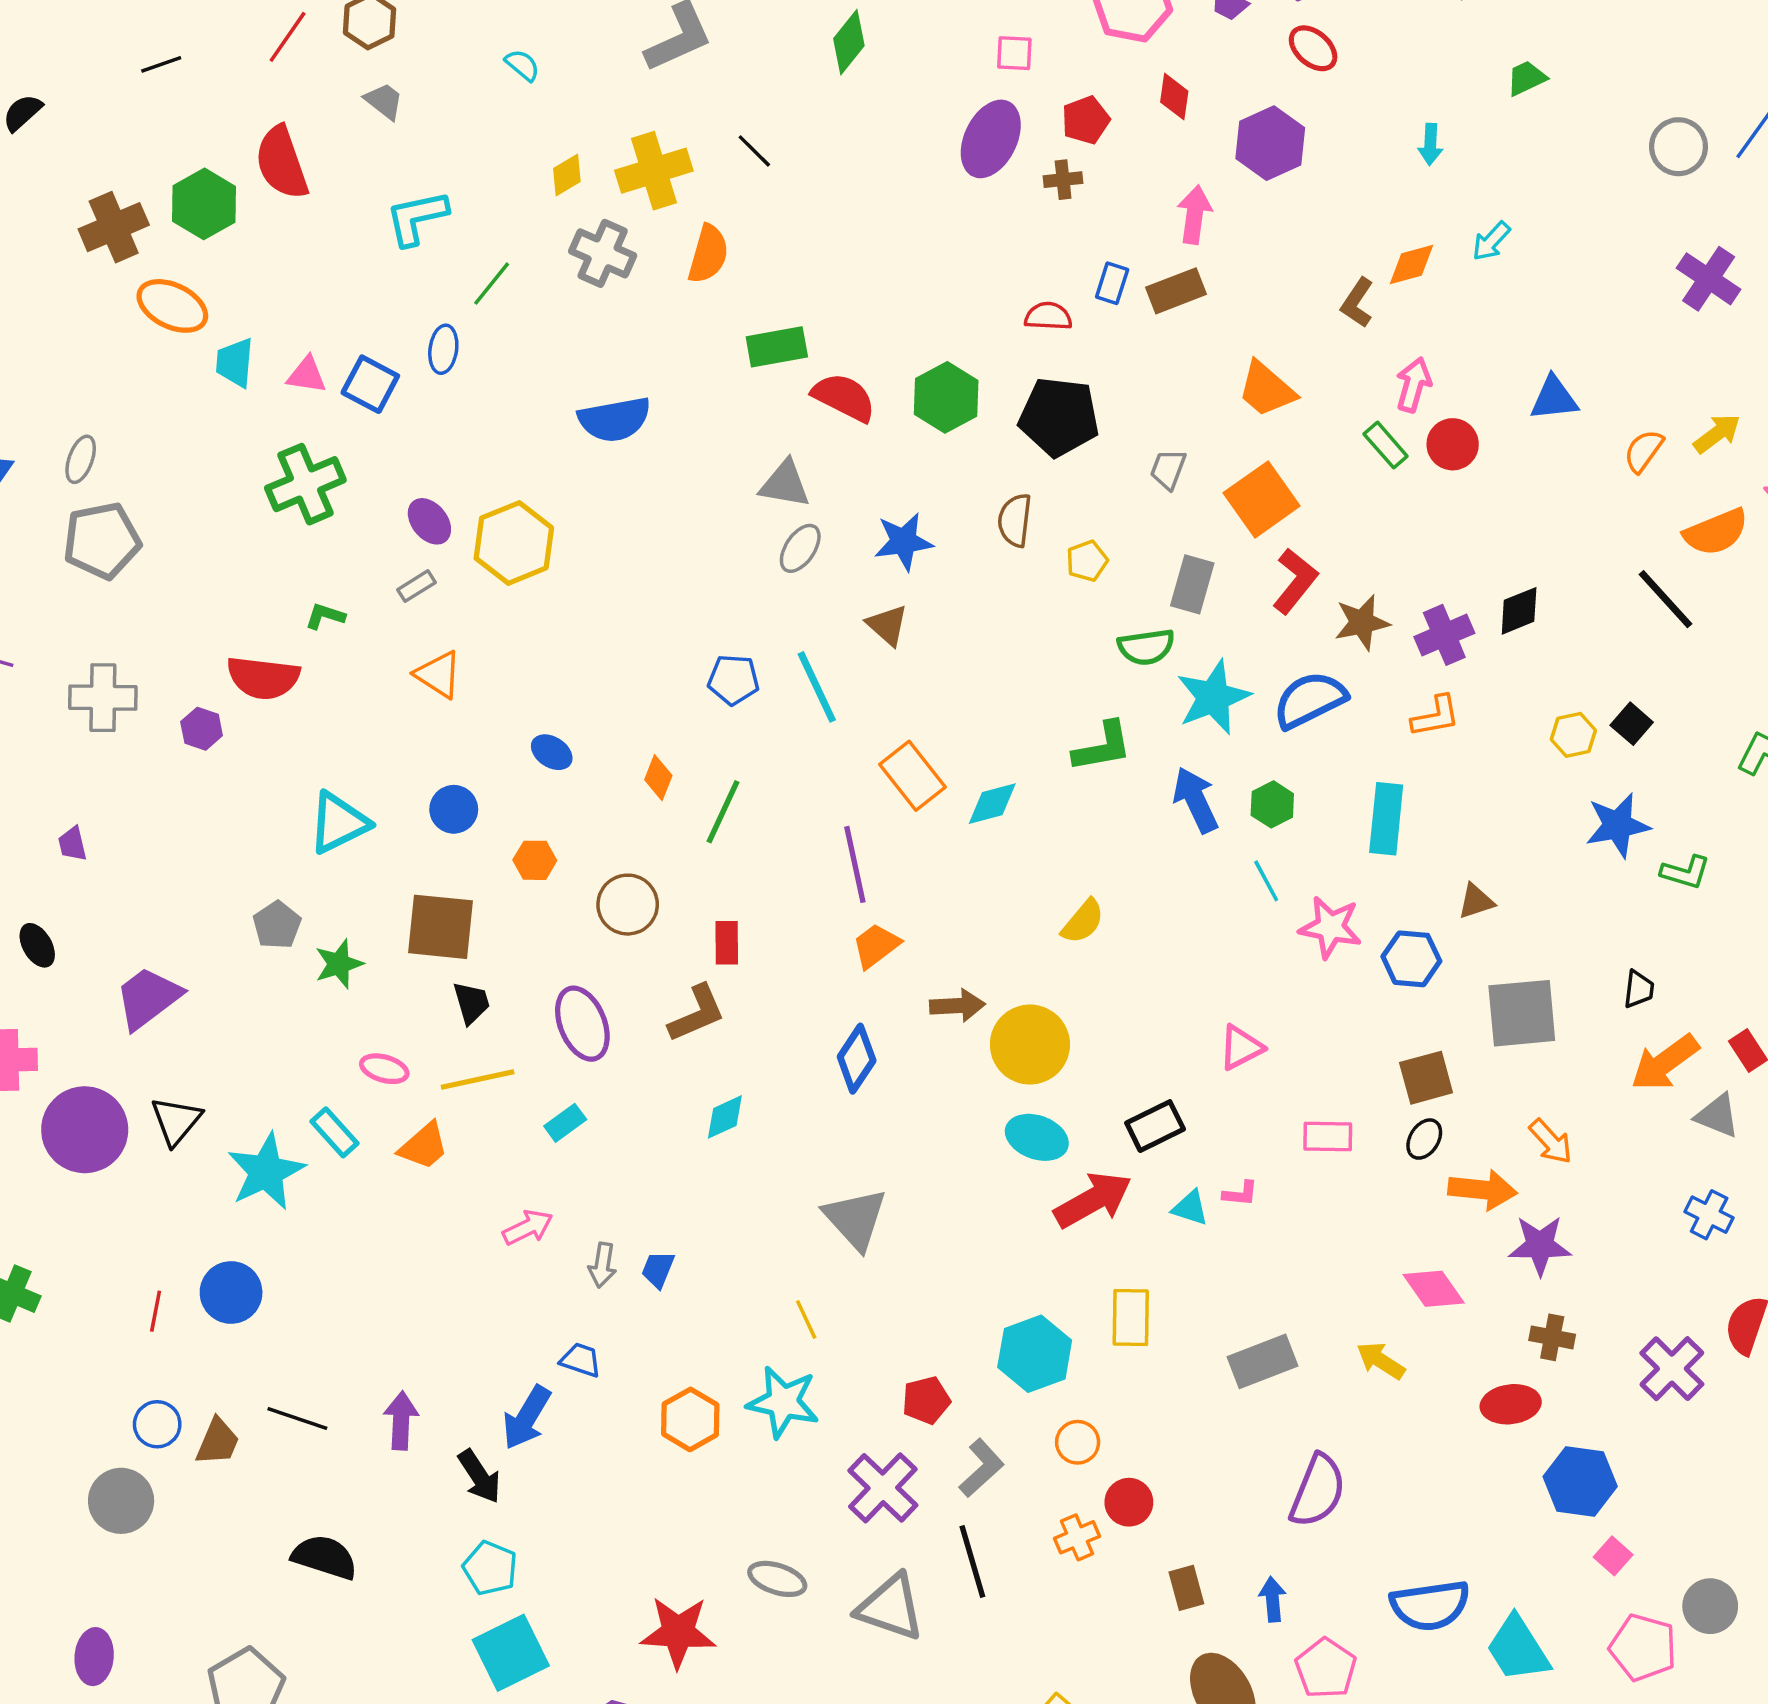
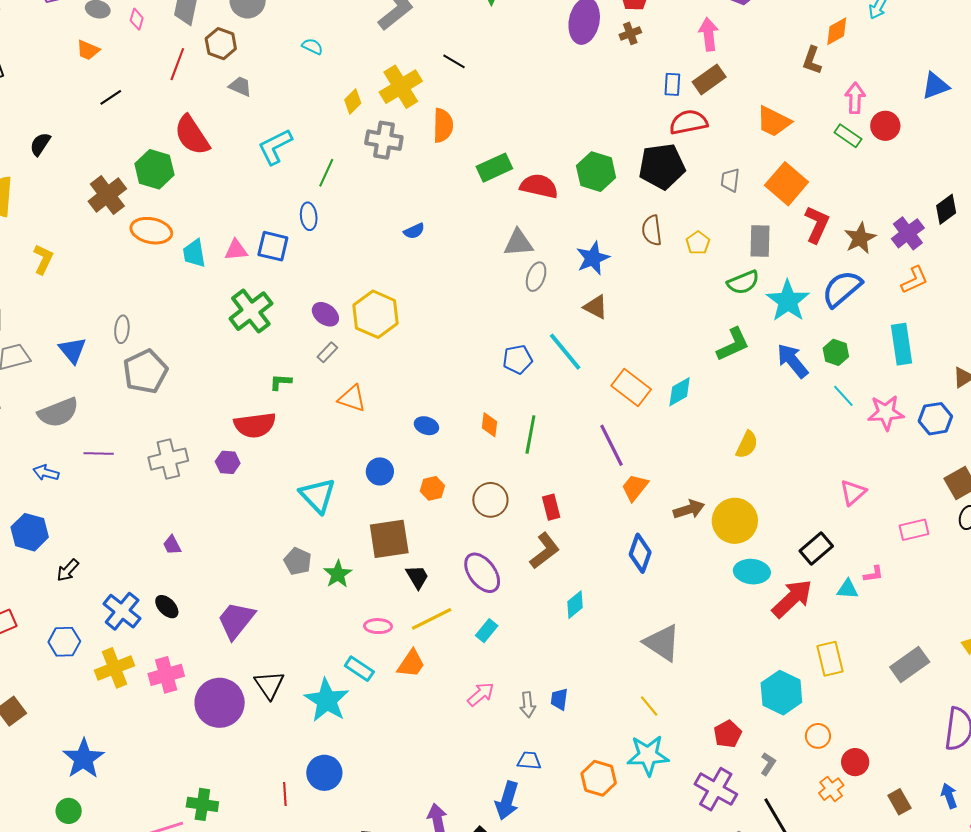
red semicircle: (1048, 316) -> (688, 122), moved, size x1.4
blue semicircle: (614, 419) -> (414, 231), size x0.5
cyan triangle: (339, 823) -> (318, 495), turned -33
gray L-shape: (981, 1468) -> (768, 764), size x0.7

